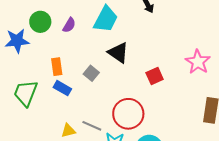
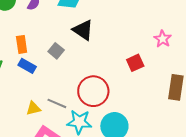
pink star: (198, 62) -> (163, 39), size x0.7
red square: (155, 76) -> (135, 63), moved

